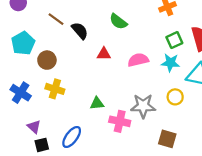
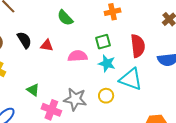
black semicircle: (80, 31) -> (24, 40), moved
green square: (174, 40) -> (103, 42), moved
green triangle: (97, 103) -> (33, 90), turned 32

